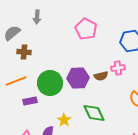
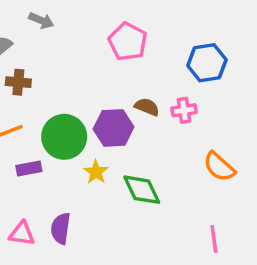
gray arrow: (37, 17) -> (41, 20), turned -72
brown semicircle: (101, 76) -> (147, 107), moved, turned -144
yellow star: (64, 120) -> (96, 172), moved

